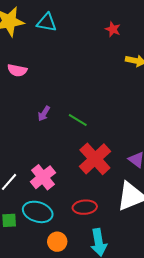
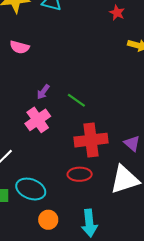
red cross: (95, 159) -> (91, 140), turned 32
pink cross: (43, 177) -> (38, 120), moved
red ellipse: (85, 207) -> (80, 174), moved

